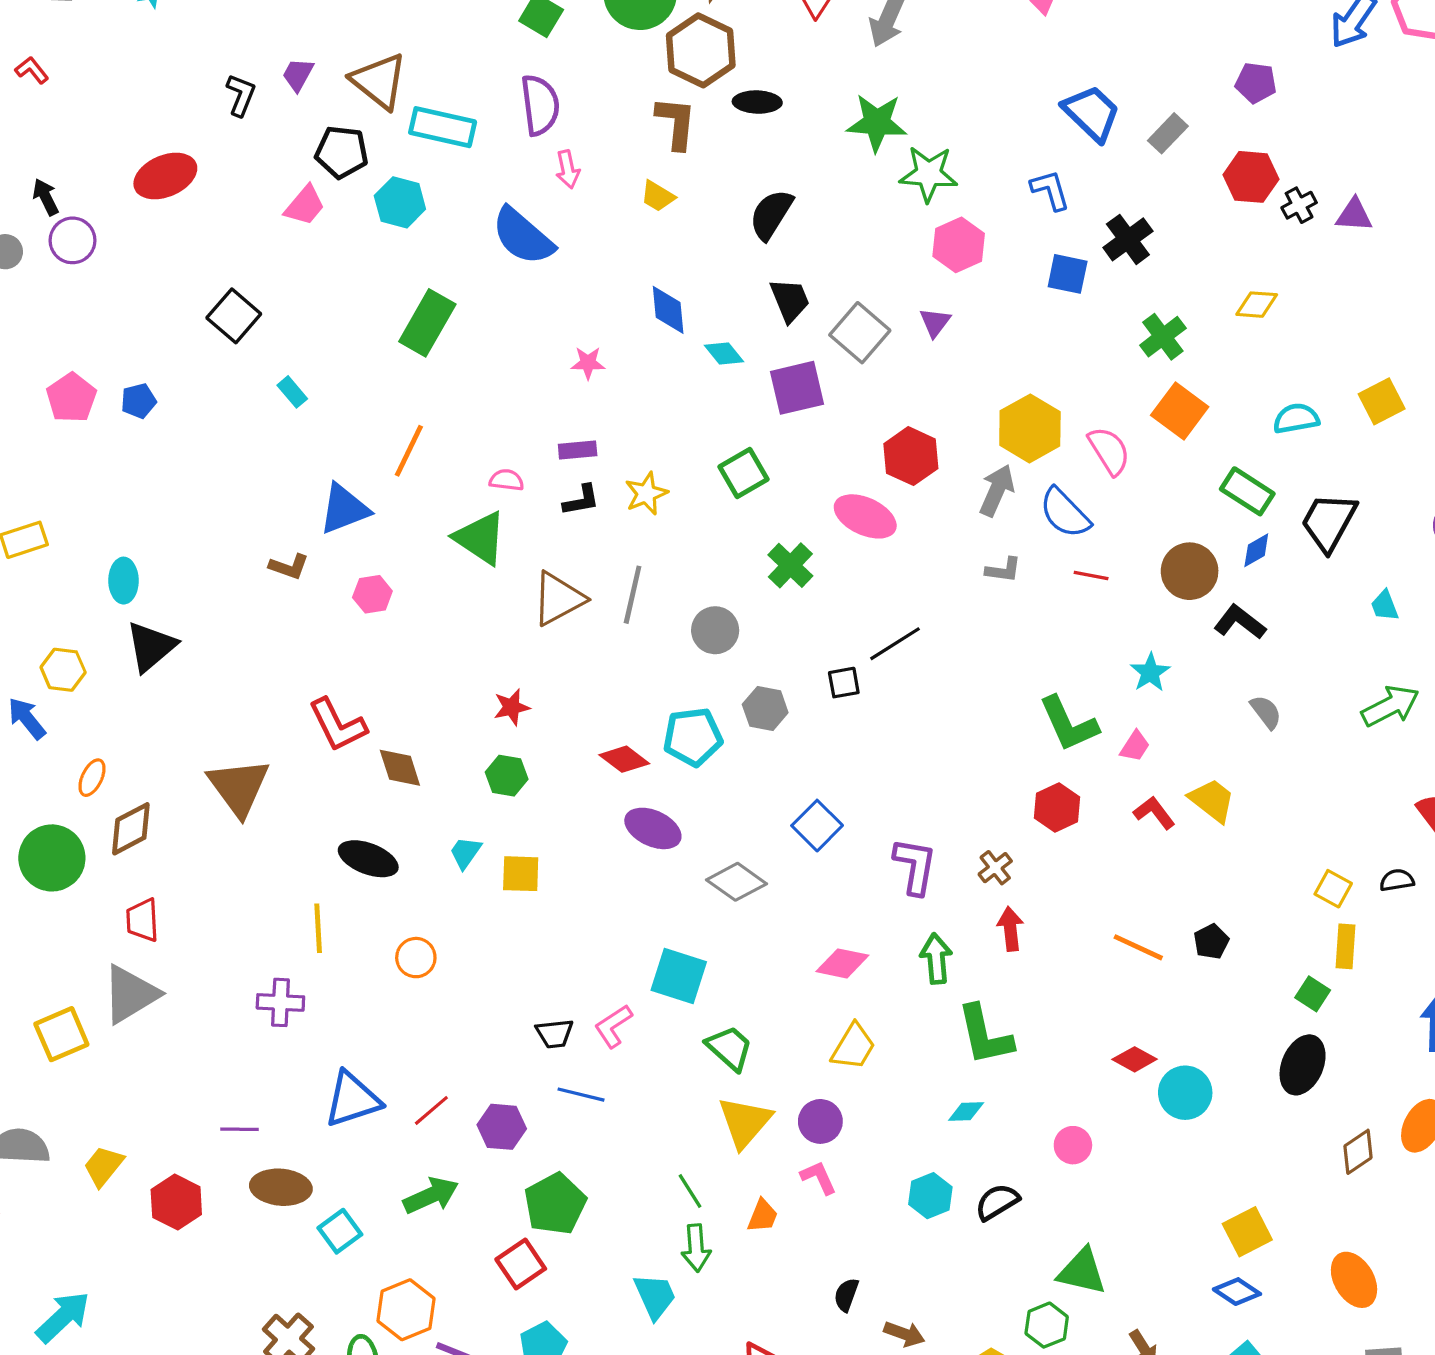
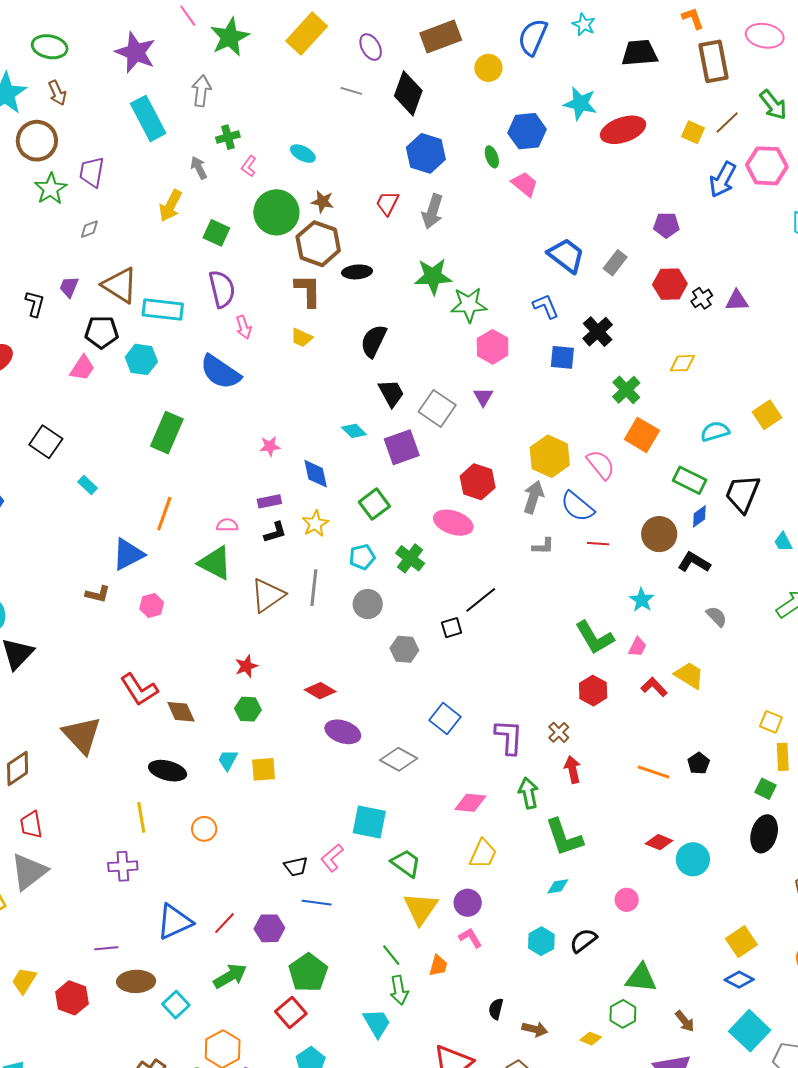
blue diamond: (668, 310) -> (316, 474), moved
cyan pentagon: (693, 737) -> (362, 557), moved, size x0.7

